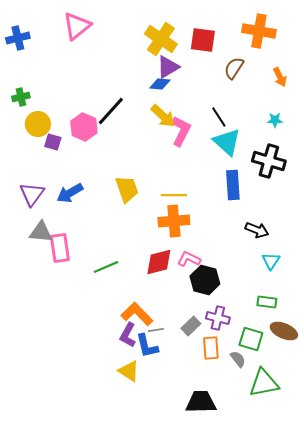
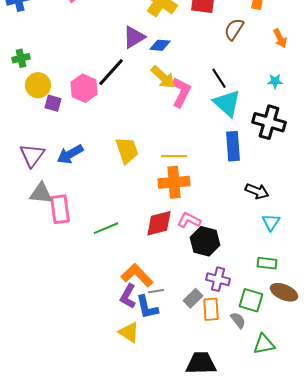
purple triangle: (168, 67) -> (134, 37), moved
gray rectangle: (191, 326) -> (193, 298), moved
green triangle: (264, 383) -> (264, 344), size x0.7

